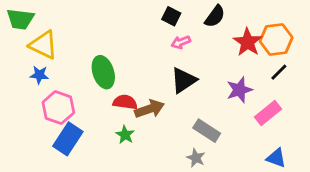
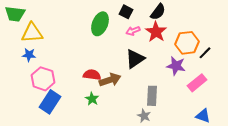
orange hexagon: (276, 39) -> (187, 43), moved
red star: (248, 42) -> (156, 32), moved
yellow triangle: (43, 45) -> (32, 33), turned -30
green ellipse: (103, 72) -> (100, 24), moved, turned 40
purple star: (239, 90) -> (176, 66), turned 30
gray rectangle: (207, 131) -> (152, 96), turned 60

